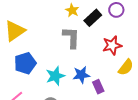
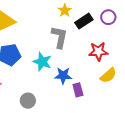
cyan star: (55, 76) -> (42, 62), moved, turned 30

